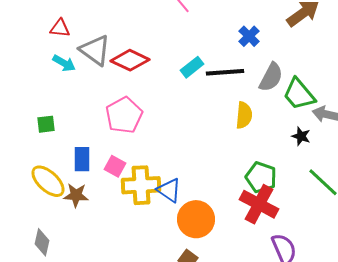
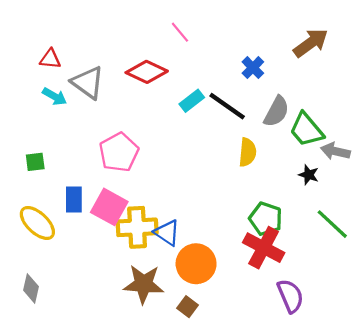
red diamond: (130, 60) -> (147, 72), moved
black line: (225, 72) -> (227, 106), turned 39
pink square: (115, 166) -> (109, 207), size x1.6
brown star: (76, 195) -> (144, 284), moved, size x1.5

